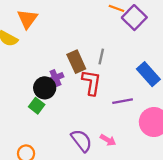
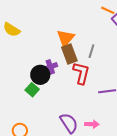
orange triangle: (27, 19) -> (66, 38), moved
pink arrow: (108, 140) -> (92, 124), turned -32

